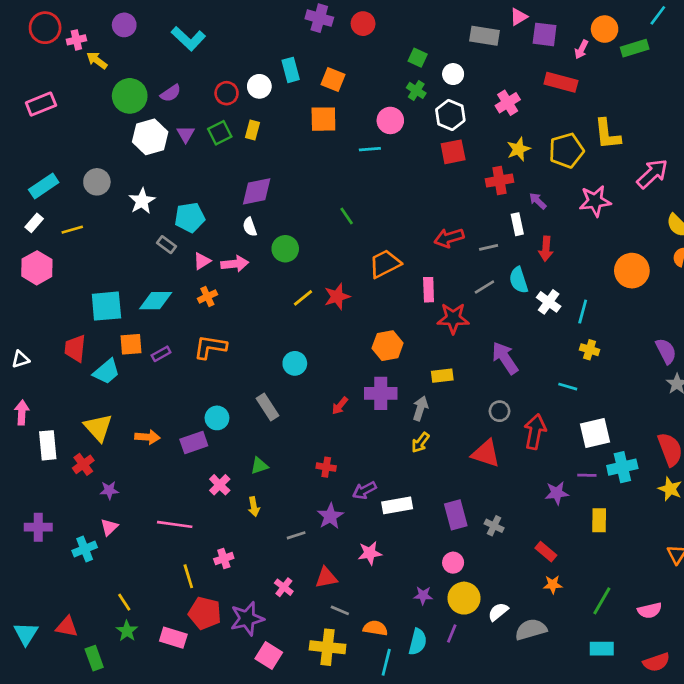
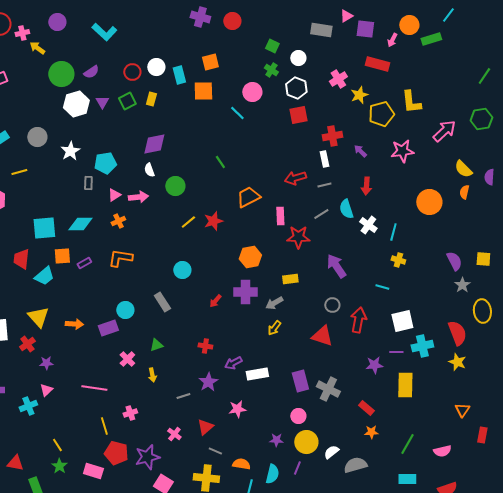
cyan rectangle: (291, 70) -> (179, 75), moved
orange square: (333, 80) -> (210, 62), turned -36
cyan line: (370, 149) -> (237, 113), turned 49
yellow star: (519, 149) -> (359, 95), moved
white rectangle: (517, 224) -> (324, 159), moved
gray rectangle: (166, 245) -> (88, 183), turned 56
gray arrow: (420, 408) -> (274, 303), turned -138
yellow rectangle: (599, 520) -> (405, 385), size x1.4
gray cross: (494, 526) -> (328, 389), size x1.6
red triangle: (326, 578) -> (205, 427), turned -30

